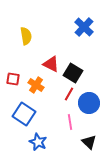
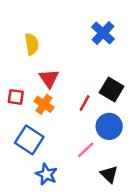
red triangle: (51, 64) -> (49, 78), moved, turned 30
black square: (73, 73) -> (112, 90), moved
red line: (69, 94) -> (85, 103), moved
pink line: (70, 122) -> (86, 150), turned 56

